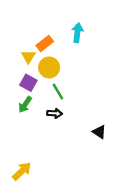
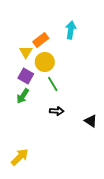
black arrow: (55, 113) -> (57, 111), moved

